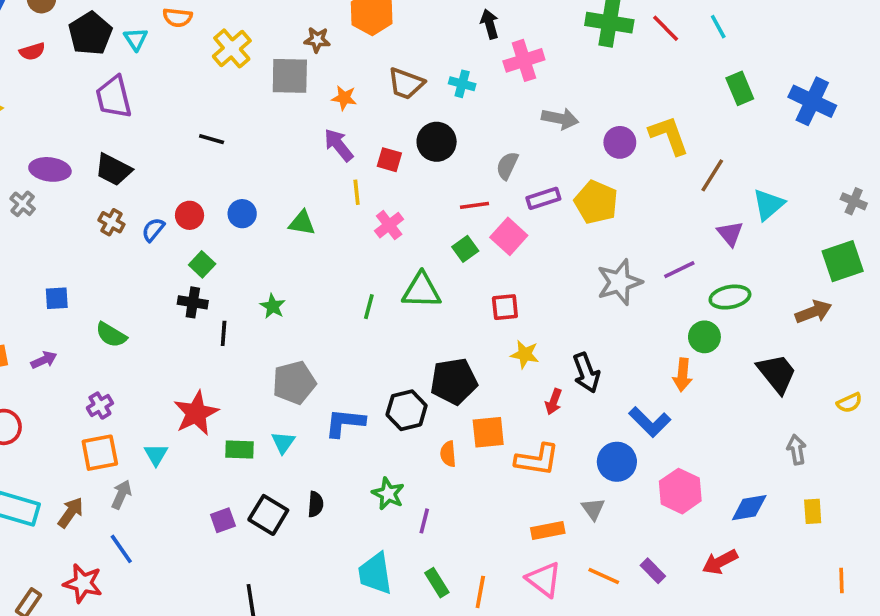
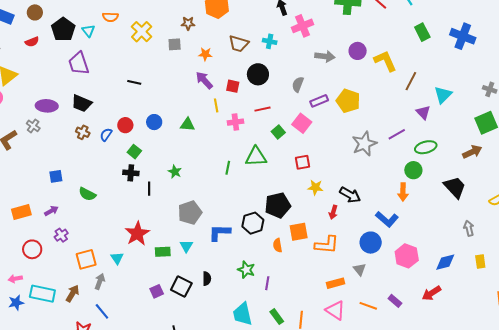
gray square: (290, 76) -> (175, 44), size x0.6
purple circle: (620, 142) -> (358, 51), moved
red line: (474, 205) -> (263, 109), moved
pink cross: (389, 225) -> (235, 122), turned 35
black arrow: (586, 373) -> (350, 195), turned -35
purple cross: (100, 406) -> (61, 235), moved

